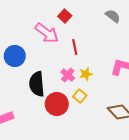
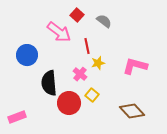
gray semicircle: (113, 16) -> (104, 21), moved
yellow star: (86, 74) -> (98, 63), moved

